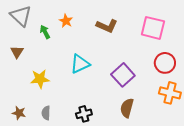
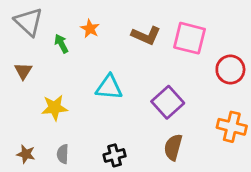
pink square: (153, 28) -> (189, 38), moved
red circle: (165, 63) -> (230, 70), moved
cyan triangle: (80, 64) -> (109, 87), turned 30

